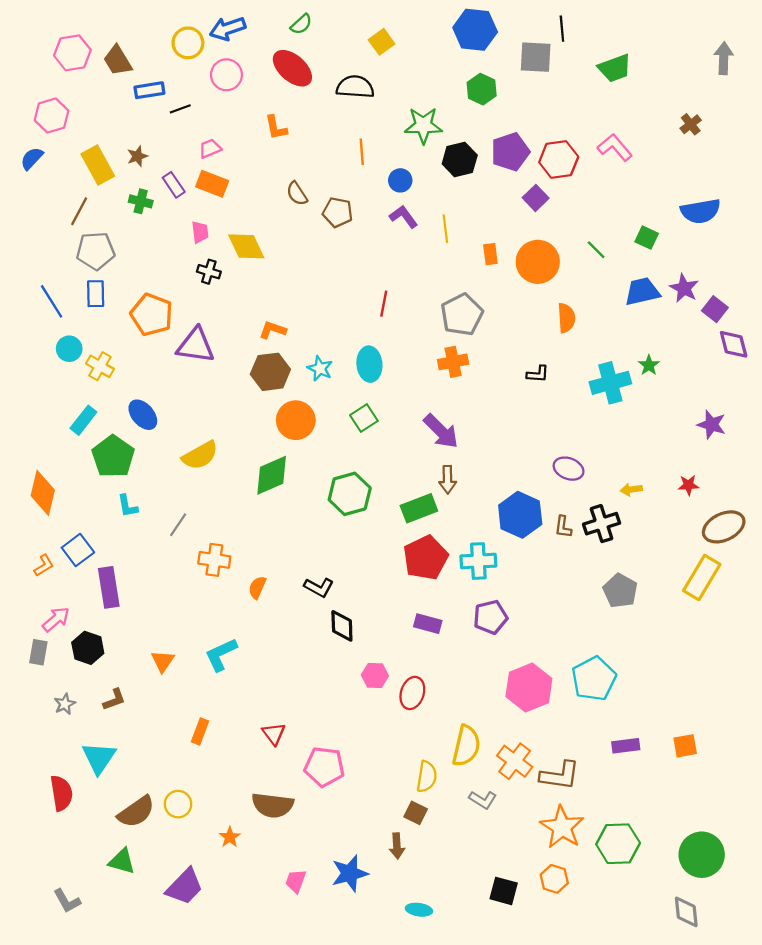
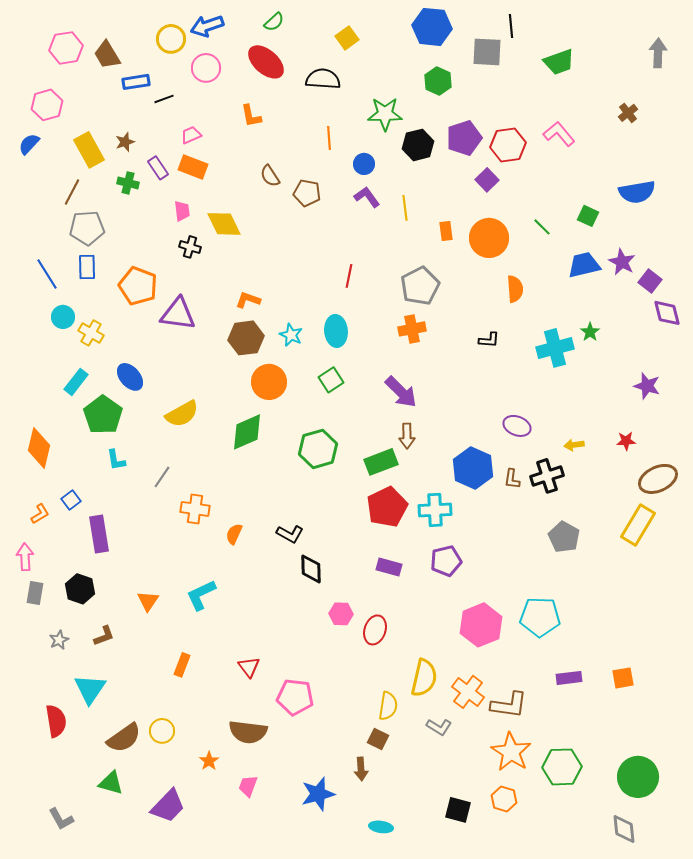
blue square: (78, 550) -> (71, 500), size x0.7
pink arrow: (56, 619) -> (25, 557), moved, turned -52
cyan pentagon: (594, 679) -> (540, 617), turned 30
pink trapezoid: (296, 881) -> (248, 786), moved

